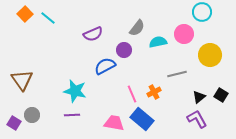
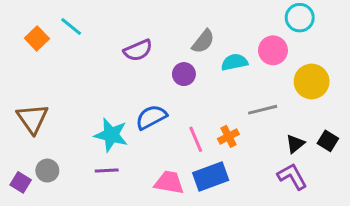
orange square: (25, 14) -> (37, 38), moved
blue semicircle: (105, 66) -> (151, 117), moved
blue rectangle: (142, 119) -> (211, 176), turned -60

